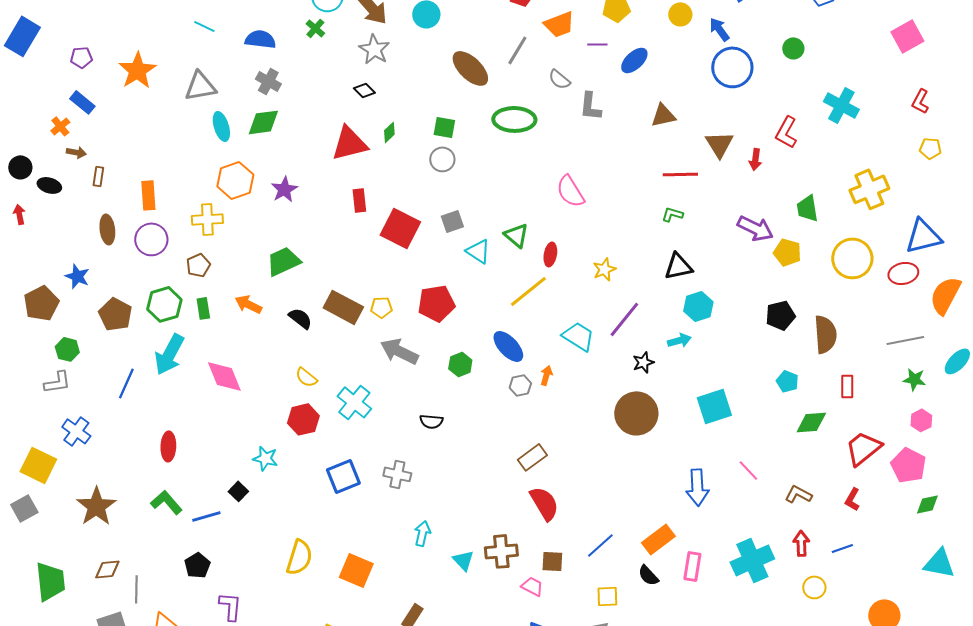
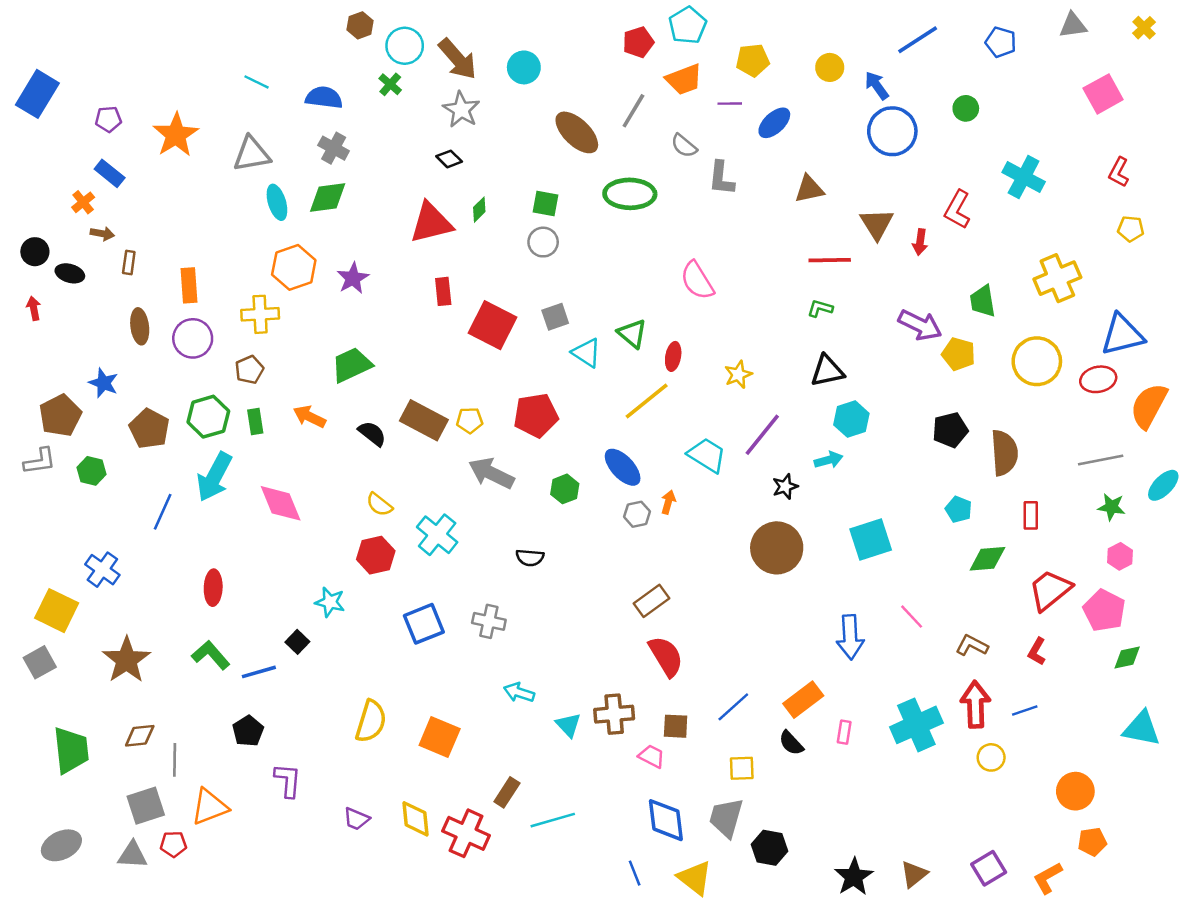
gray L-shape: (57, 382) -> (40, 461), moved
cyan arrow: (422, 533) -> (519, 692), turned -85
red arrow: (801, 543) -> (975, 704), size x1.5
pink rectangle: (692, 566) -> (844, 732), size x0.7

